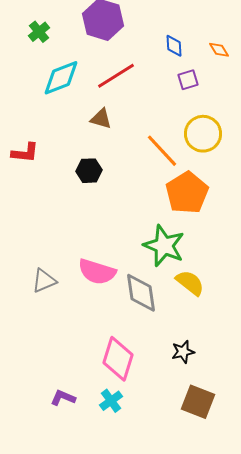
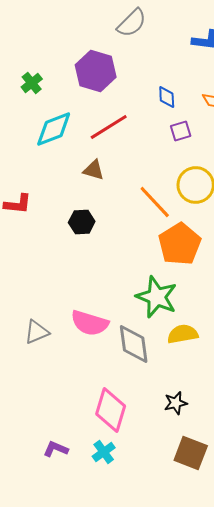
yellow semicircle: (190, 283) -> (183, 334), turned -48

